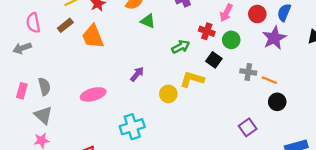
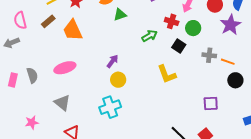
green triangle: (148, 21) -> (120, 15), turned -40
yellow L-shape: (192, 79) -> (167, 74), moved, turned -125
pink ellipse: (93, 94) -> (65, 68), moved
yellow circle: (168, 94) -> (118, 80), moved
gray triangle: (43, 115) -> (62, 103), moved
purple square: (248, 127) -> (211, 104), turned 35

